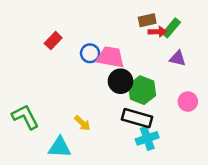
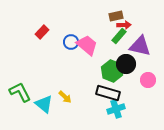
green rectangle: (171, 28) -> (119, 36), moved
pink trapezoid: (110, 57) -> (87, 45), turned 30
purple triangle: (178, 58) -> (140, 46), size x1.6
black circle: (121, 81) -> (126, 64), moved
cyan triangle: (60, 147) -> (44, 104), moved, turned 36

